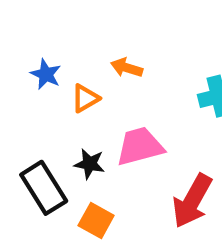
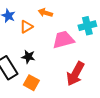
pink trapezoid: (140, 146) -> (63, 40), moved

